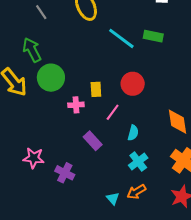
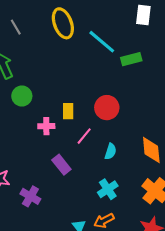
green rectangle: (153, 36) -> (131, 59), turned -30
cyan line: (121, 38) -> (102, 42), moved
green circle: (51, 78) -> (22, 96), size x0.7
cyan semicircle: (133, 133) -> (110, 151), moved

